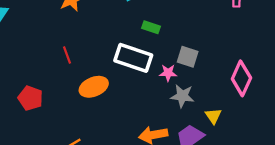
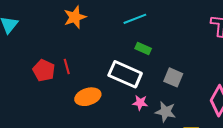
pink star: (168, 73) -> (140, 103), moved
red pentagon: (30, 98) -> (44, 70), moved

